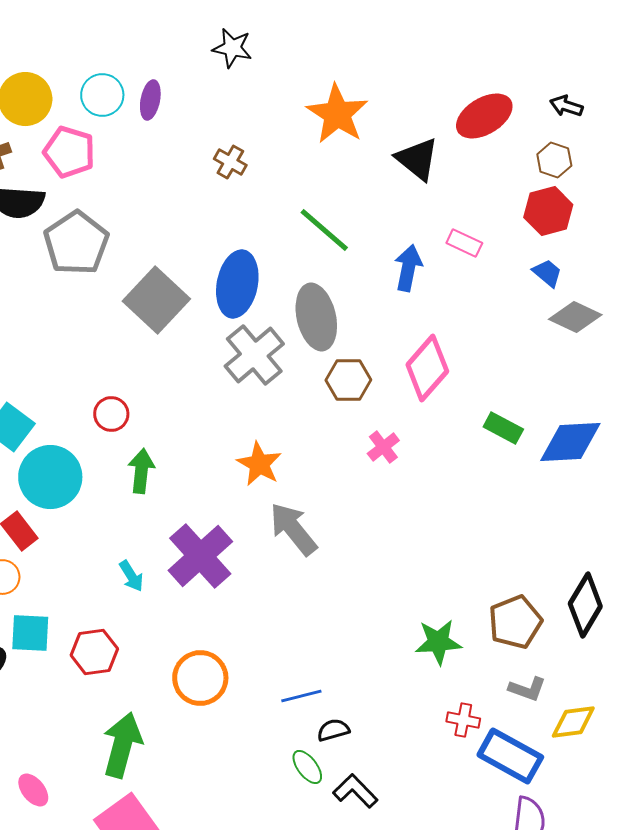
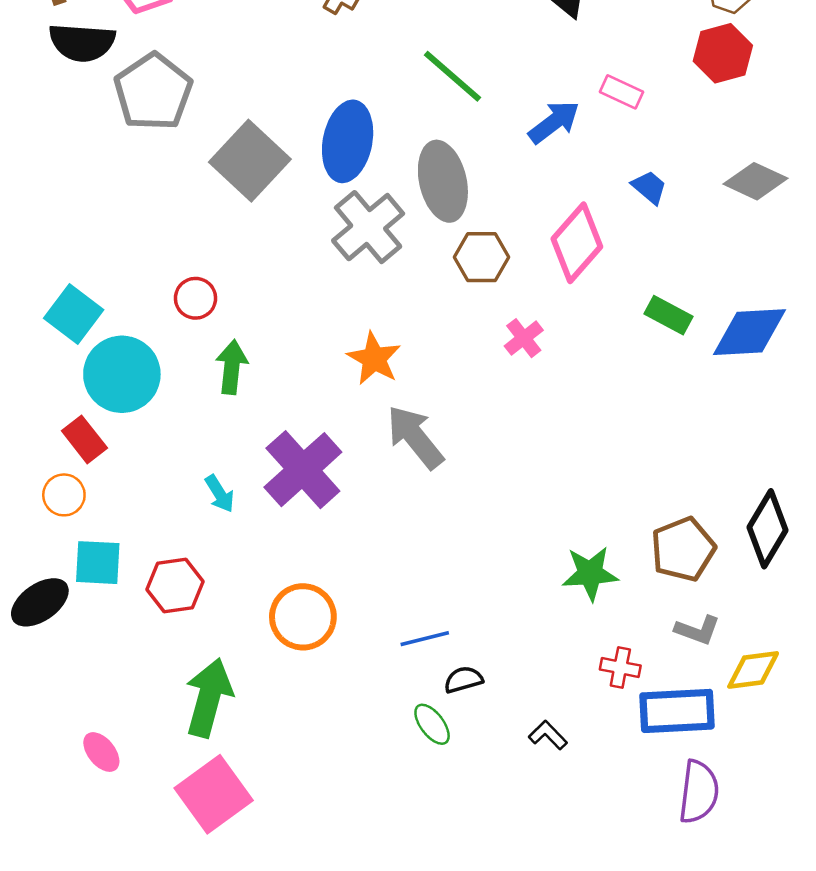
blue arrow: (408, 268) -> (554, 122), turned 42
blue trapezoid: (547, 273) -> (649, 187), moved
blue rectangle: (510, 756) -> (677, 711), turned -32
black L-shape: (355, 791) -> (548, 735), moved, size x0.7

